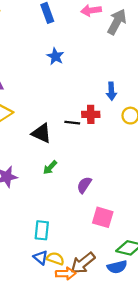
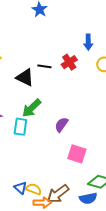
red cross: (91, 114) -> (69, 62), turned -35
black line: (72, 123) -> (44, 66), moved
green arrow: (50, 168) -> (32, 108), size x1.5
cyan rectangle: (42, 230) -> (20, 127), moved

